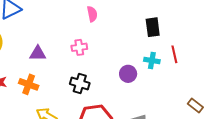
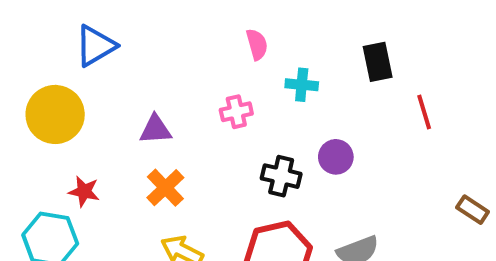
cyan cross: (152, 60) -> (302, 85), moved
black cross: (80, 83) -> (281, 176), moved
orange cross: (29, 84) -> (165, 188), moved, turned 30

